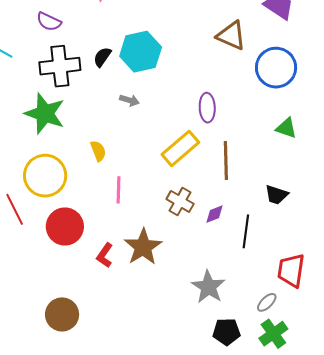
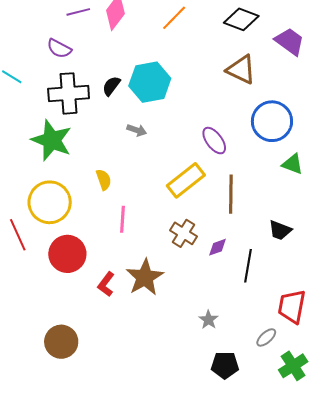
blue circle: (276, 68) -> (272, 121), moved
purple ellipse: (207, 108) -> (214, 141), turned -36
gray star: (208, 287) -> (209, 320), size x0.6
green cross: (273, 334) -> (293, 366), moved

